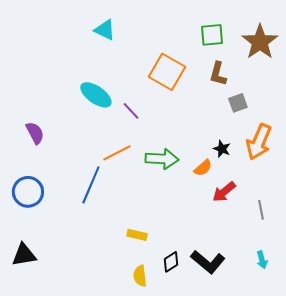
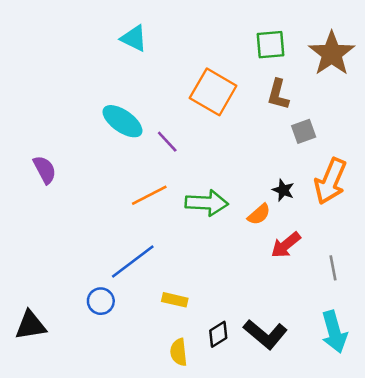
blue line: (91, 185) -> (133, 262), moved, turned 30
blue circle: (28, 192) -> (101, 301), moved, size x0.7
cyan arrow: (262, 260) -> (334, 332), size x1.8

